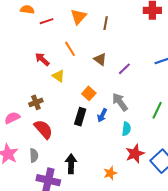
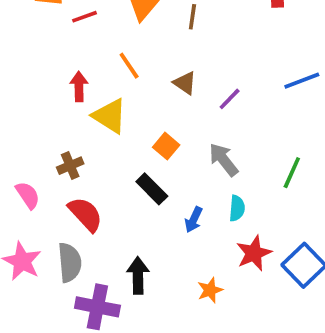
red arrow: (42, 59) -> (79, 86), turned 49
yellow triangle: (58, 76) -> (110, 116), size x1.5
blue arrow: (102, 115) -> (194, 220), moved
black rectangle: (80, 117) -> (152, 189), turned -60
pink semicircle: (12, 118) -> (28, 195), turned 84
gray semicircle: (34, 155) -> (70, 263), size x1.5

